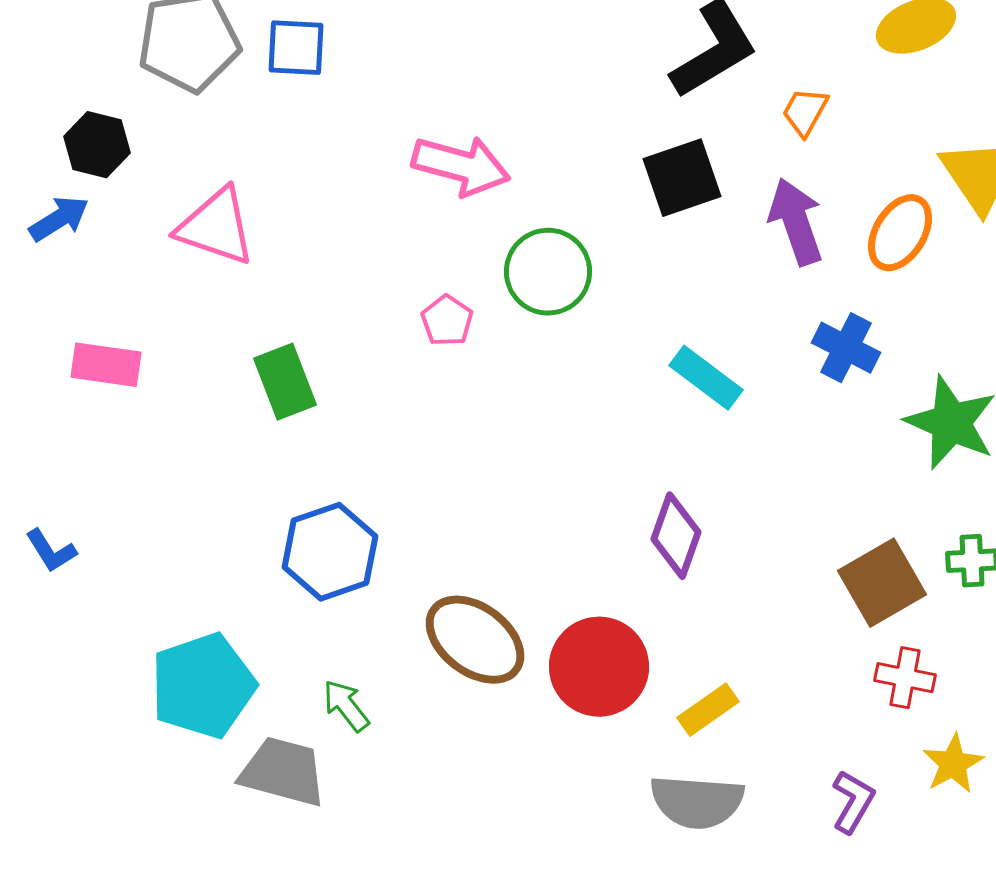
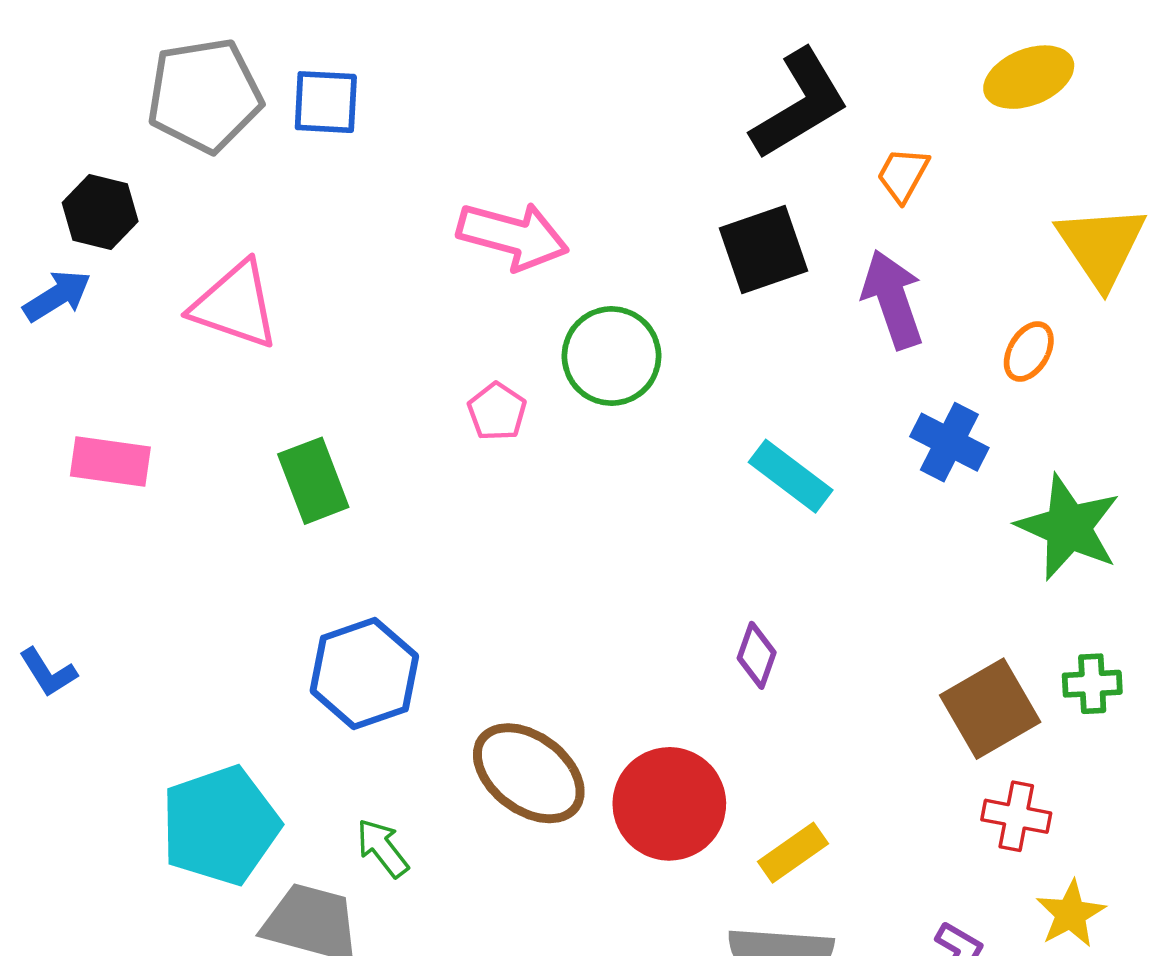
orange ellipse: (900, 233) -> (1029, 351), moved, size x0.7
purple diamond: (676, 536) -> (757, 655), size x0.7

